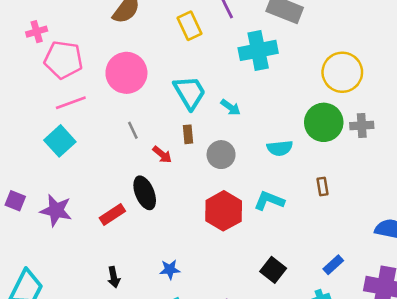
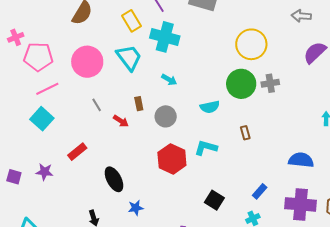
cyan cross: (258, 50) -> (165, 37), moved, turned 32
cyan trapezoid: (190, 92) -> (129, 57), moved
black ellipse: (145, 193) -> (114, 179), moved
purple square: (15, 201) -> (14, 177), moved
purple star: (56, 210) -> (45, 172), size x0.7
red rectangle: (112, 214) -> (77, 152), moved

